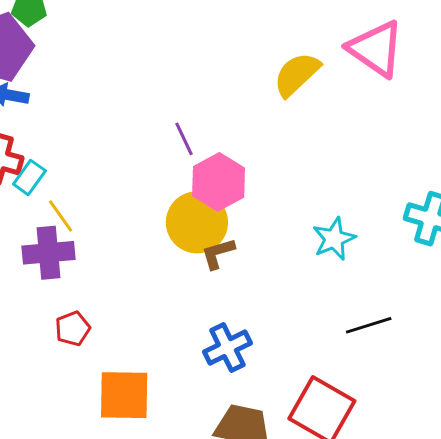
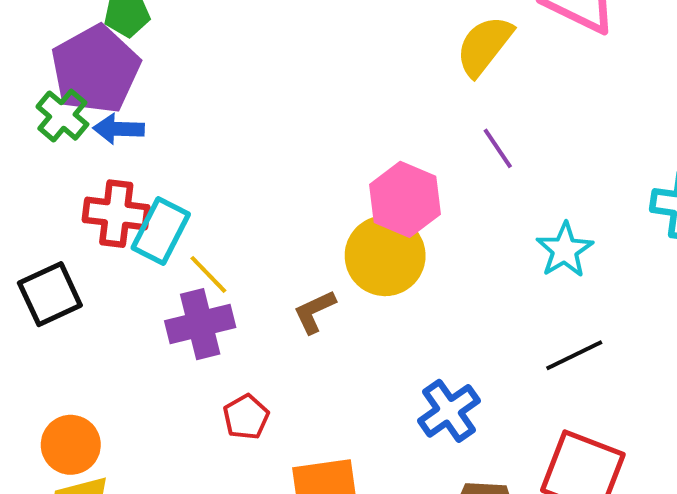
purple line: (184, 139) -> (498, 148), moved
cyan rectangle: (29, 177) -> (161, 231), size x1.4
brown L-shape: (218, 253) -> (314, 312), moved
black line: (369, 325) -> (574, 355), moved

